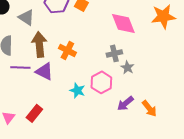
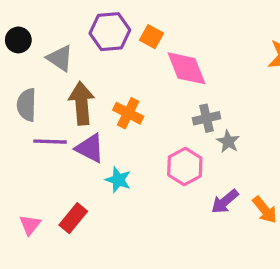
pink diamond: (123, 23) -> (186, 68), moved
cyan star: (77, 90) -> (118, 180), moved

